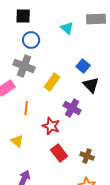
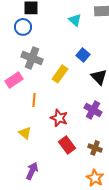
blue circle: (31, 40) -> (23, 27), moved
blue square: (83, 66) -> (83, 55), moved
purple cross: (72, 108) -> (93, 110), moved

